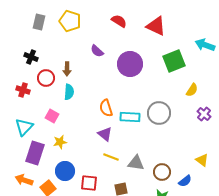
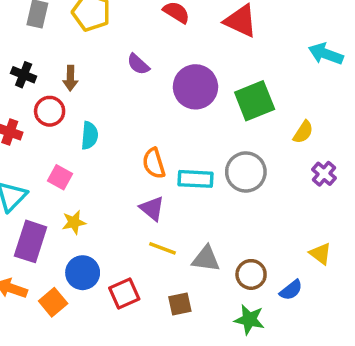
green square: (174, 61) -> (255, 101), moved
brown arrow: (67, 69) -> (70, 78), moved
red square: (89, 183) -> (124, 294), turned -30

